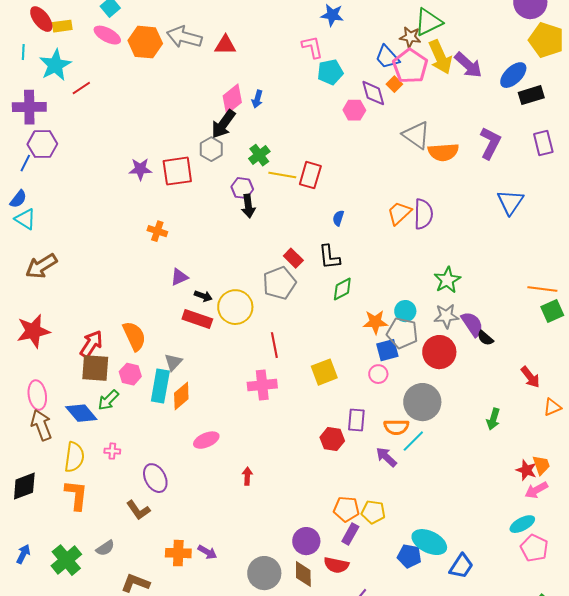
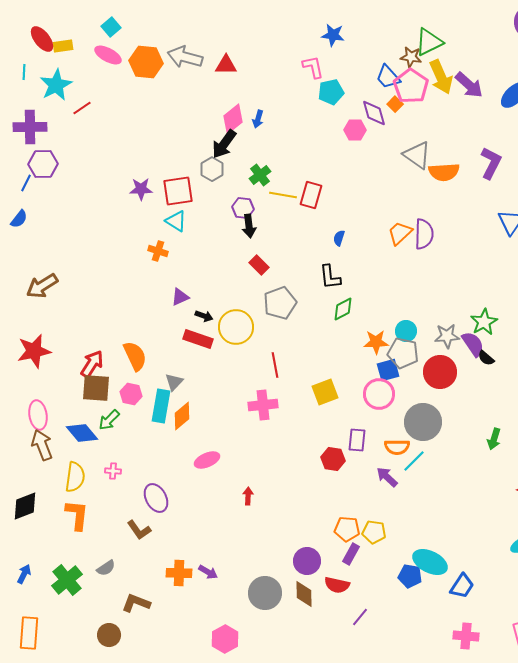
cyan triangle: (25, 219) -> (176, 221), moved
red rectangle: (293, 258) -> (259, 265), moved
green star: (447, 280) -> (484, 322), moved
pink circle: (378, 374) -> (379, 394), size x1.6

